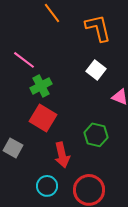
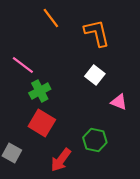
red arrow: (62, 155) -> (61, 160), turned 50

